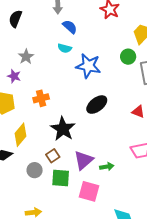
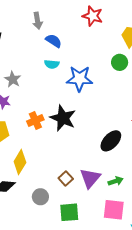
black ellipse: (97, 105) -> (111, 141), moved
black star: (63, 129) -> (63, 118), moved
brown square: (53, 156) -> (66, 178), moved
green square: (61, 178) -> (69, 212), moved
pink square: (89, 191) -> (114, 210), moved

